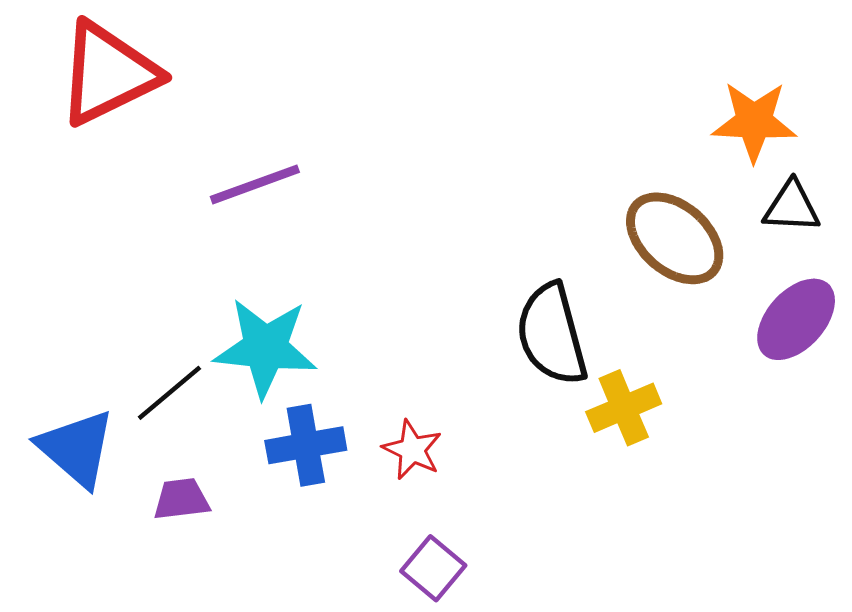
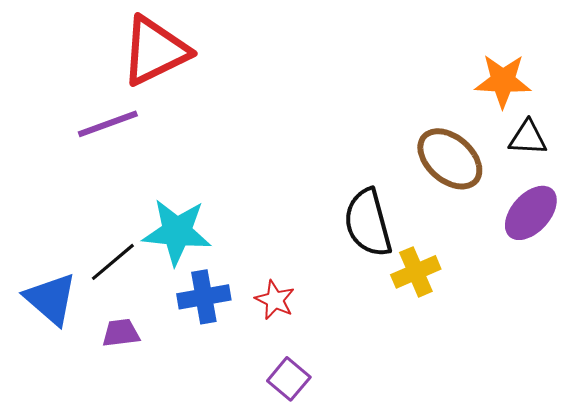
red triangle: (108, 73) -> (155, 51), moved
purple line: (255, 184) -> (108, 124), moved

